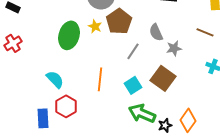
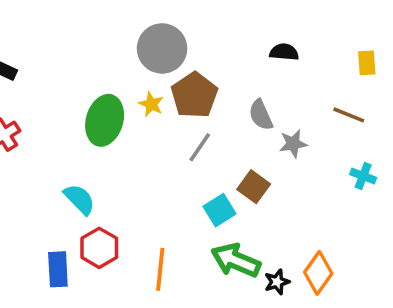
gray line: (133, 51) -> (200, 147), moved
brown square: (163, 78) -> (254, 187), moved, size x0.7
orange line: (100, 79) -> (160, 269), moved

